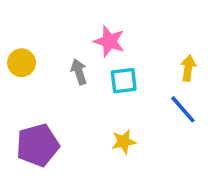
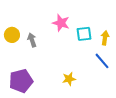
gray arrow: (79, 72) -> (32, 40), moved
cyan square: (124, 81) -> (84, 34), moved

